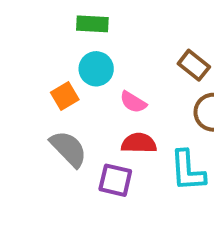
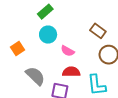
green rectangle: (92, 24) -> (45, 12), turned -42
orange square: (65, 96) -> (17, 48), moved

